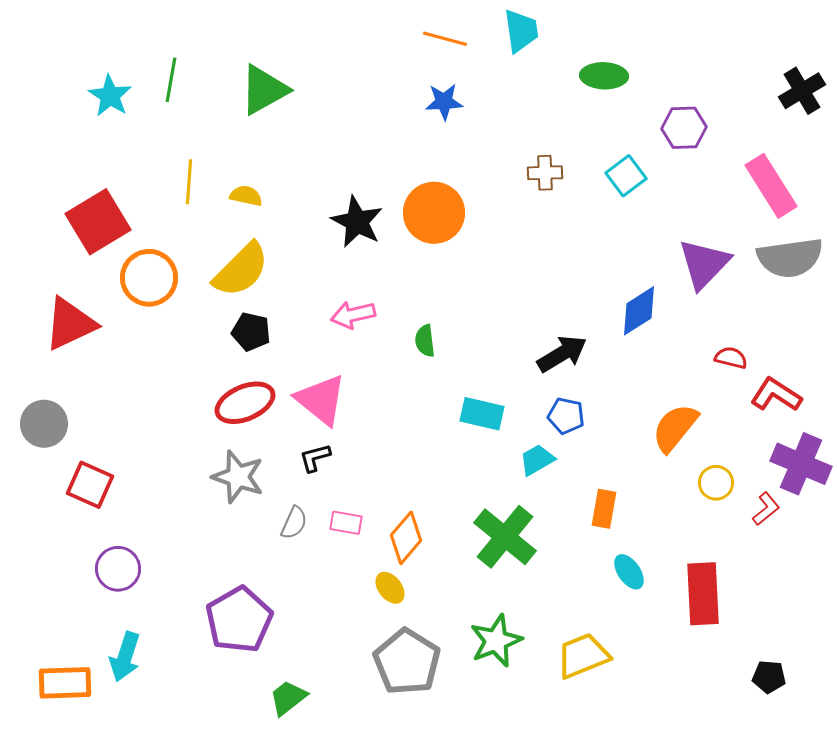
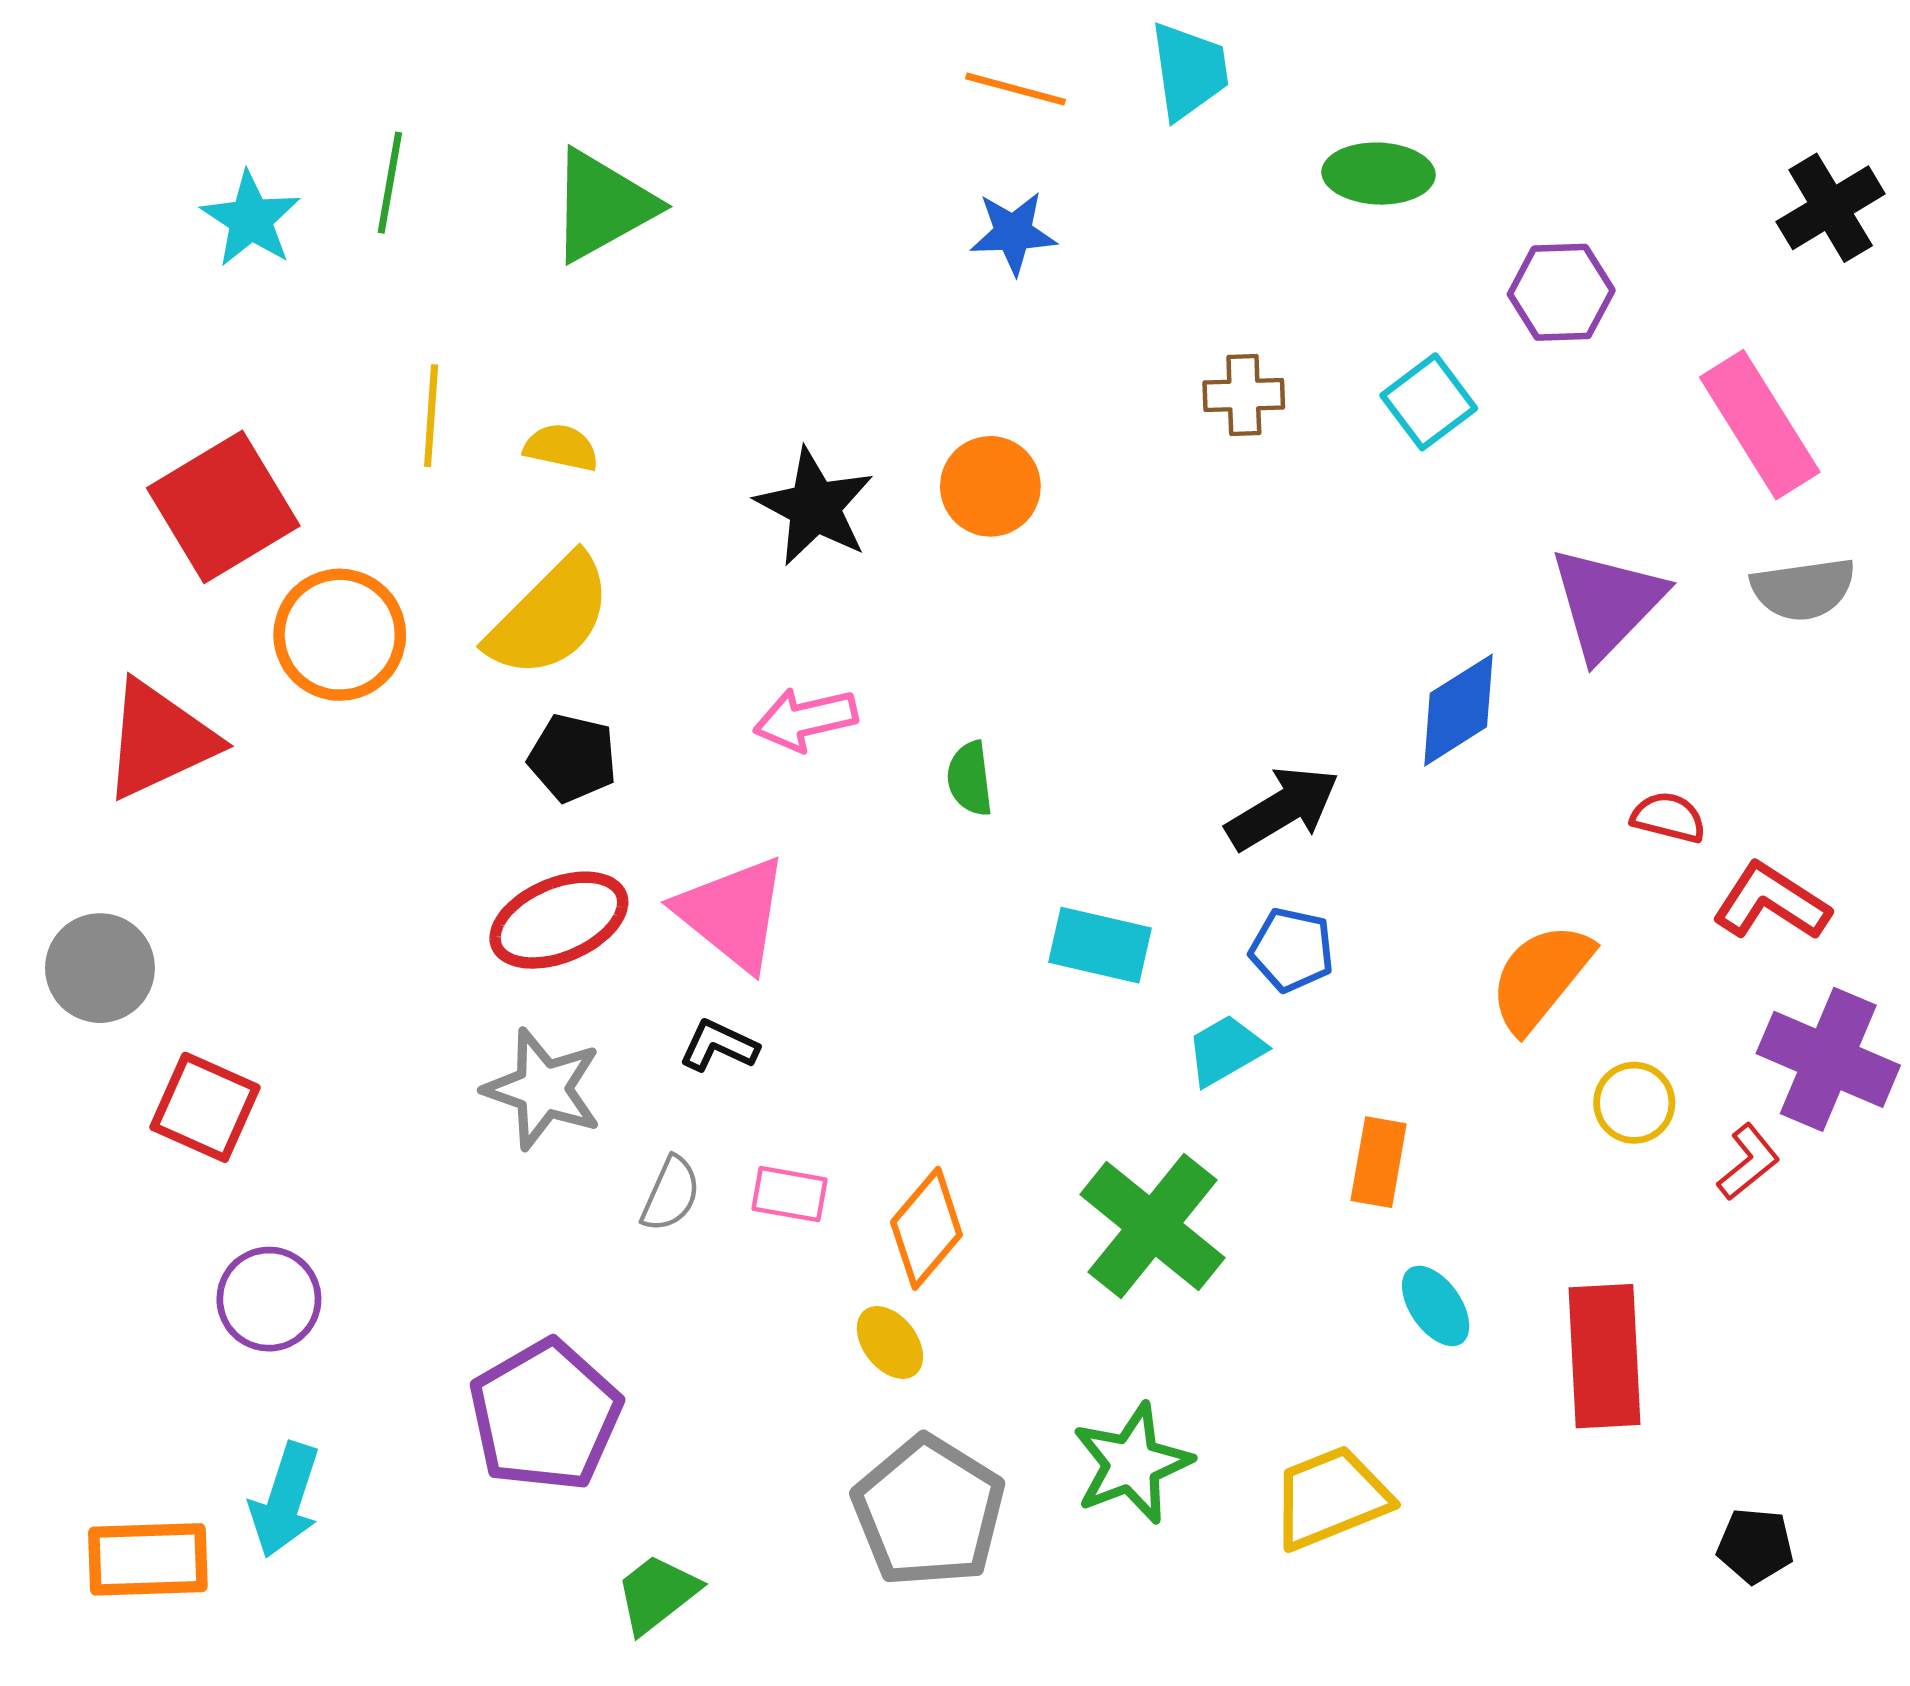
orange circle: (434, 213) -> (990, 486), size x0.7
gray semicircle: (790, 258) -> (1803, 589), size x0.7
black L-shape: (315, 458) -> (719, 1046), turned 40

